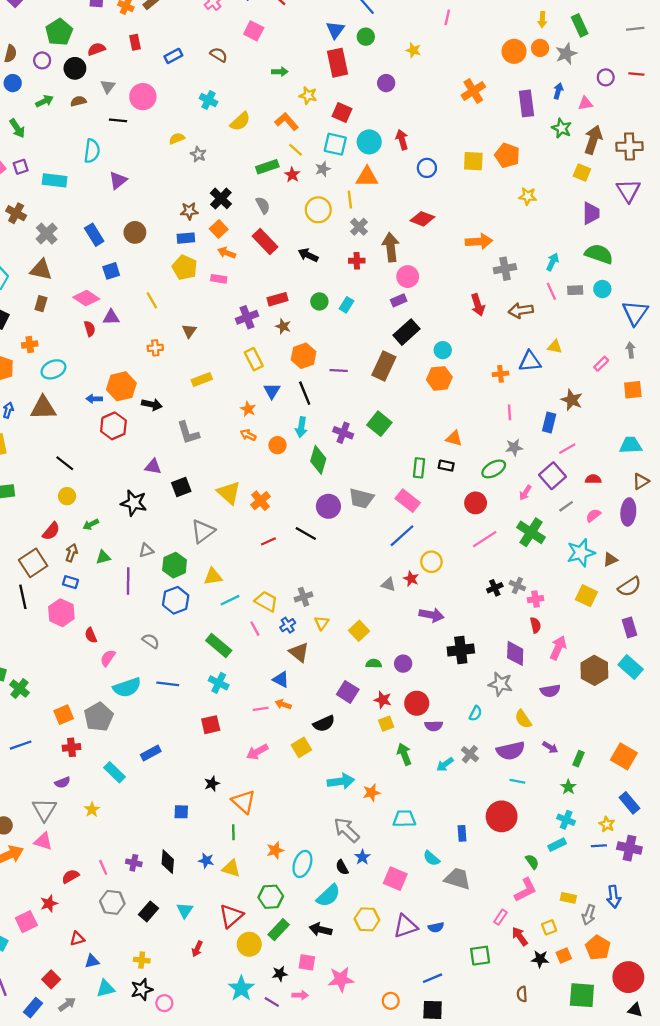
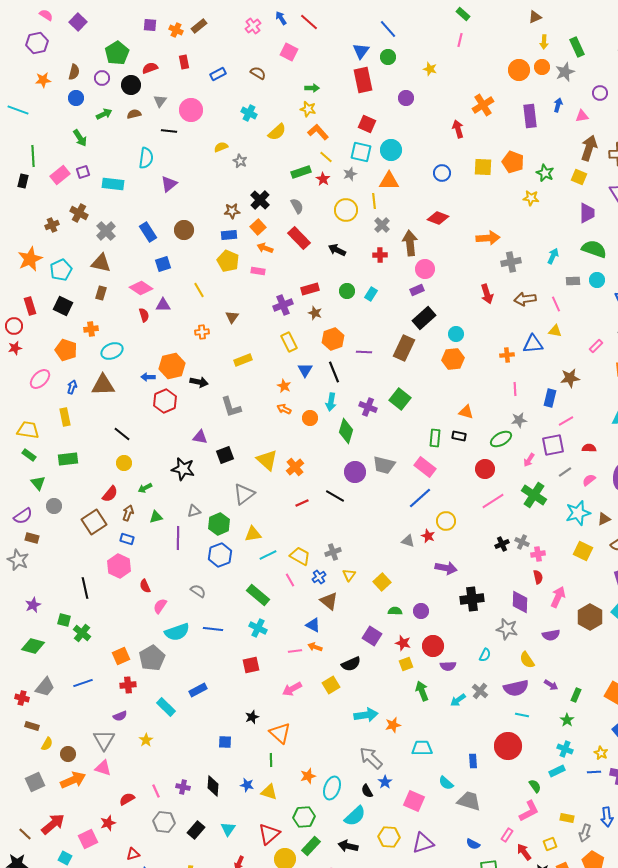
yellow star: (308, 95) -> (308, 109), moved
green star: (562, 128) -> (545, 173), moved
red arrow: (402, 140) -> (458, 129), moved
pink line: (551, 291) -> (556, 304), moved
brown star: (572, 400) -> (570, 378), turned -30
purple square: (553, 476) -> (553, 445), turned 30
black line: (23, 597) -> (85, 588), moved
blue semicircle: (436, 927) -> (473, 844), moved, turned 40

